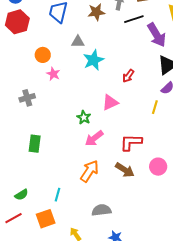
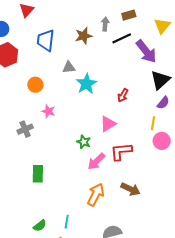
pink star: (53, 74) -> (48, 111), moved
red L-shape: (131, 142) -> (121, 151), moved
pink circle: (158, 167) -> (162, 141), moved
green semicircle: (21, 195) -> (40, 226), moved

